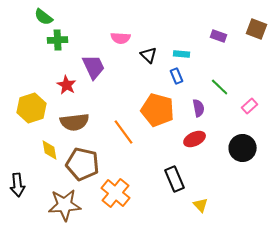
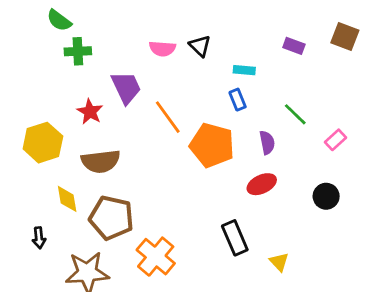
black triangle: (149, 55) -> (200, 46), moved
orange line: (124, 132) -> (168, 117), moved
black circle: (243, 148) -> (326, 196), size x0.7
black arrow: (18, 185) -> (39, 238), moved, size x0.7
yellow triangle: (201, 205) -> (279, 262), moved

